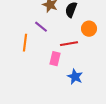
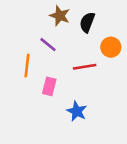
pink rectangle: (55, 59) -> (49, 86), moved
blue star: (75, 77) -> (77, 111), moved

